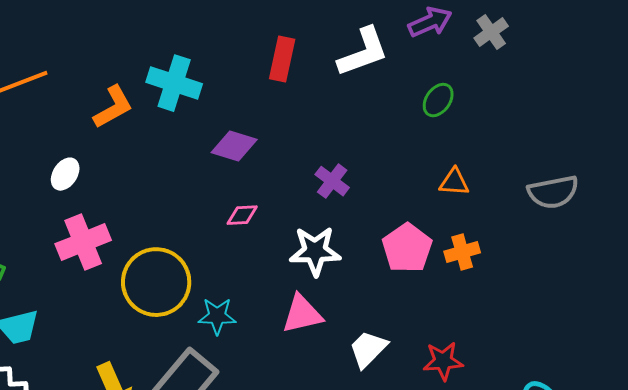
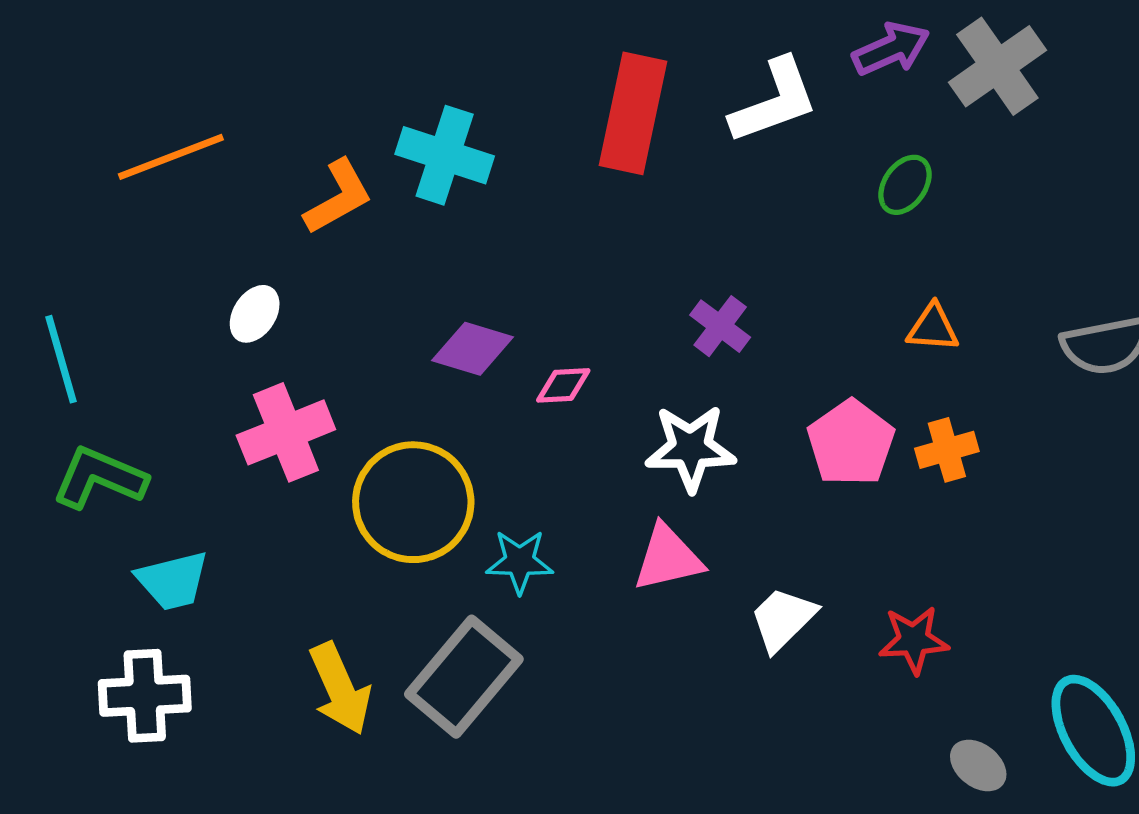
gray cross: (491, 32) -> (997, 66), size x1.6
red rectangle: (282, 59) -> (633, 113), size x1.5
purple diamond: (234, 146) -> (473, 349), moved

